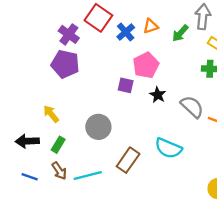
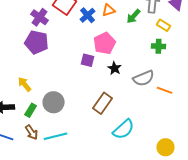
gray semicircle: (192, 107) -> (144, 78), turned 115
gray circle: (98, 127) -> (54, 102), moved
cyan semicircle: (168, 148) -> (124, 129), moved, turned -65
brown rectangle: (128, 160) -> (103, 103), moved

